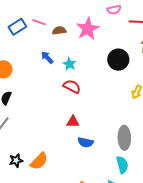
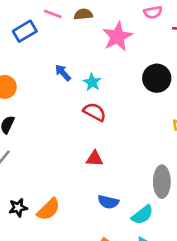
pink line: (39, 22) -> (53, 14), moved
brown semicircle: (59, 31) -> (83, 14), moved
blue semicircle: (86, 142) -> (108, 202), moved
cyan semicircle: (122, 165) -> (142, 215), moved, turned 66

